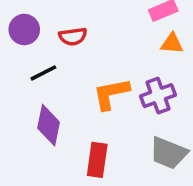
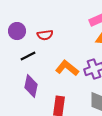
orange L-shape: (111, 94) -> (67, 68), turned 50

